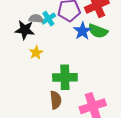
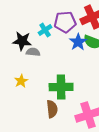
gray semicircle: (36, 19) -> (33, 52), moved
yellow star: (36, 53) -> (21, 81), moved

